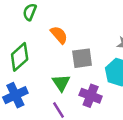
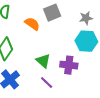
gray square: (82, 58) -> (52, 13), moved

